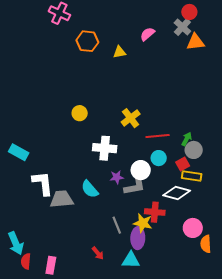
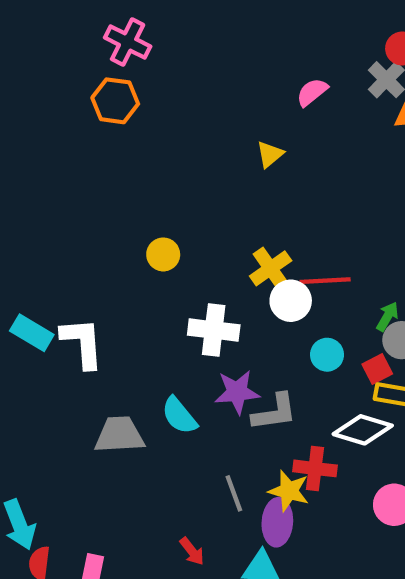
orange hexagon: (87, 41) -> (115, 101), moved
yellow triangle: (119, 52) -> (270, 154), moved, turned -32
red line: (158, 136) -> (325, 281), moved
white circle: (141, 170) -> (291, 301), moved
purple star: (117, 177) -> (237, 392), size x1.5
white L-shape: (43, 183) -> (82, 343), moved

